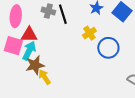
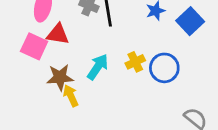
yellow cross: (89, 33) -> (135, 62), moved
cyan arrow: (29, 51) -> (98, 67), moved

